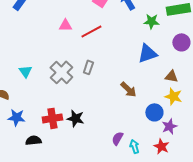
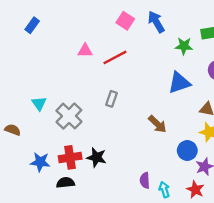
gray cross: (61, 72) -> (69, 116), moved
blue star: (16, 117) -> (40, 162), moved
purple semicircle: (117, 138) -> (145, 180), turned -32
black semicircle: (33, 140) -> (65, 183), moved

